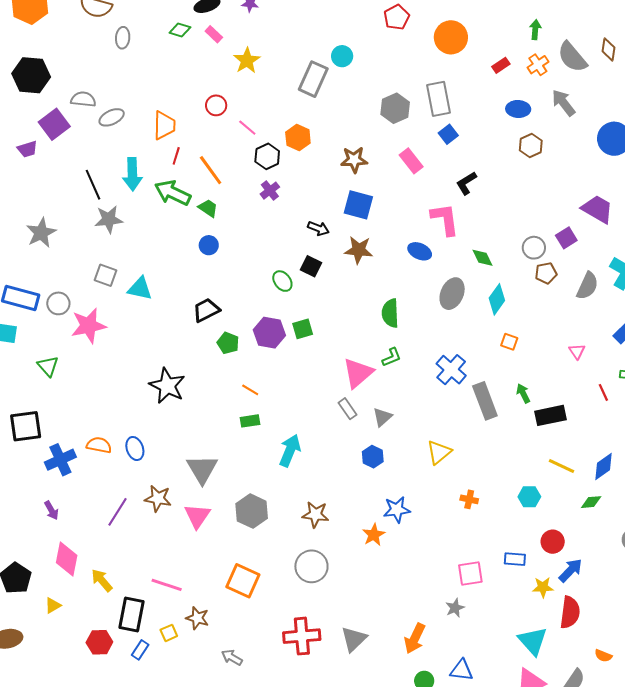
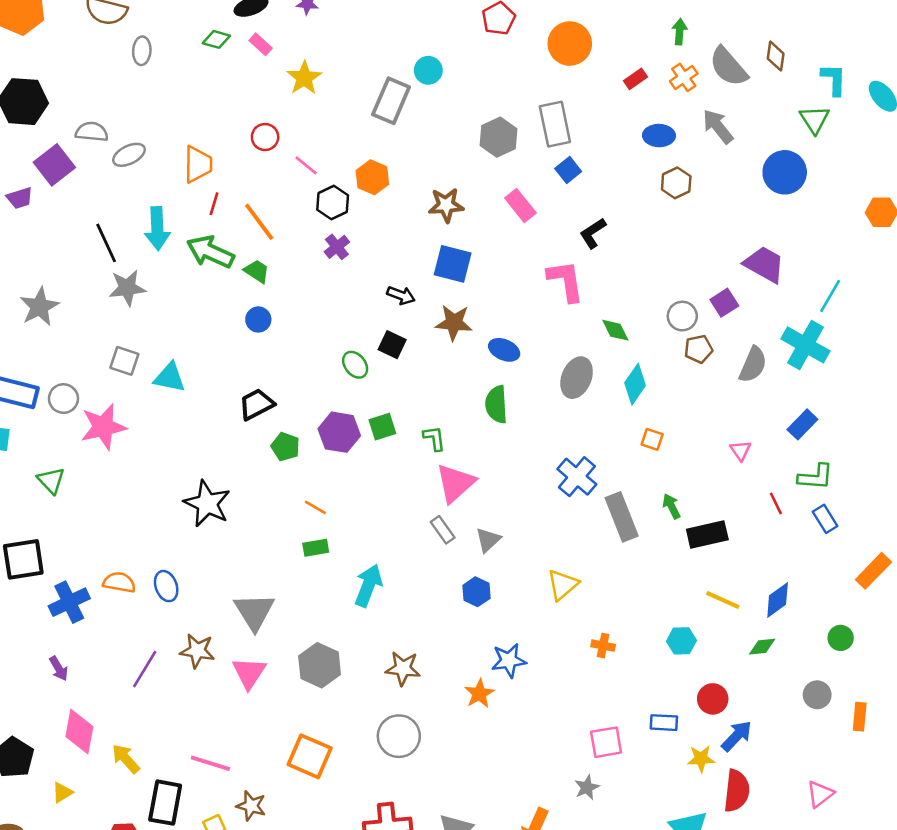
blue ellipse: (420, 251) -> (504, 350), moved
green L-shape: (392, 357) -> (434, 438), moved, turned -75

